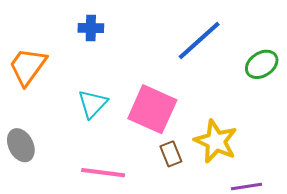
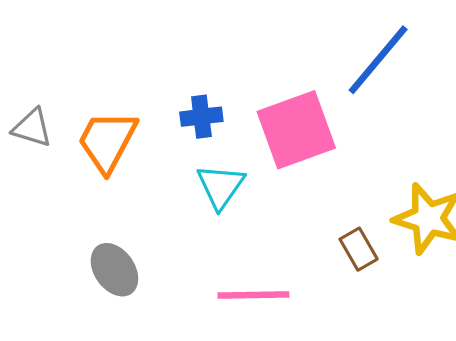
blue cross: (91, 28) -> (201, 117), moved
pink square: (152, 109) -> (296, 130), moved, turned -36

